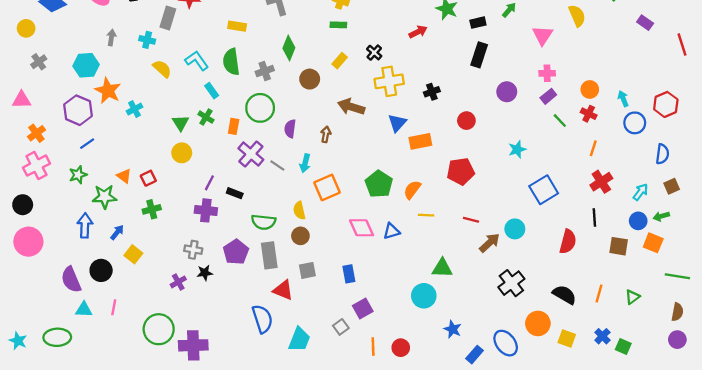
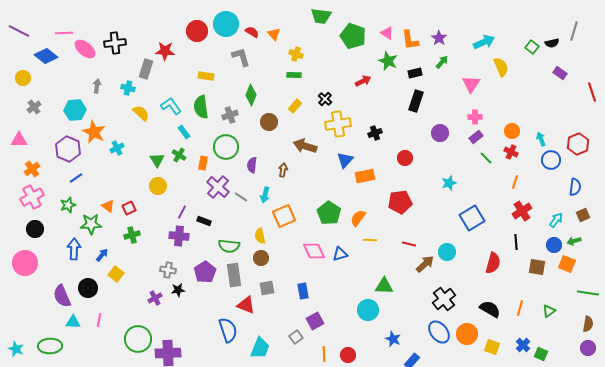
black circle: (23, 205) -> (35, 229), moved
blue ellipse: (506, 343) -> (439, 332), moved

